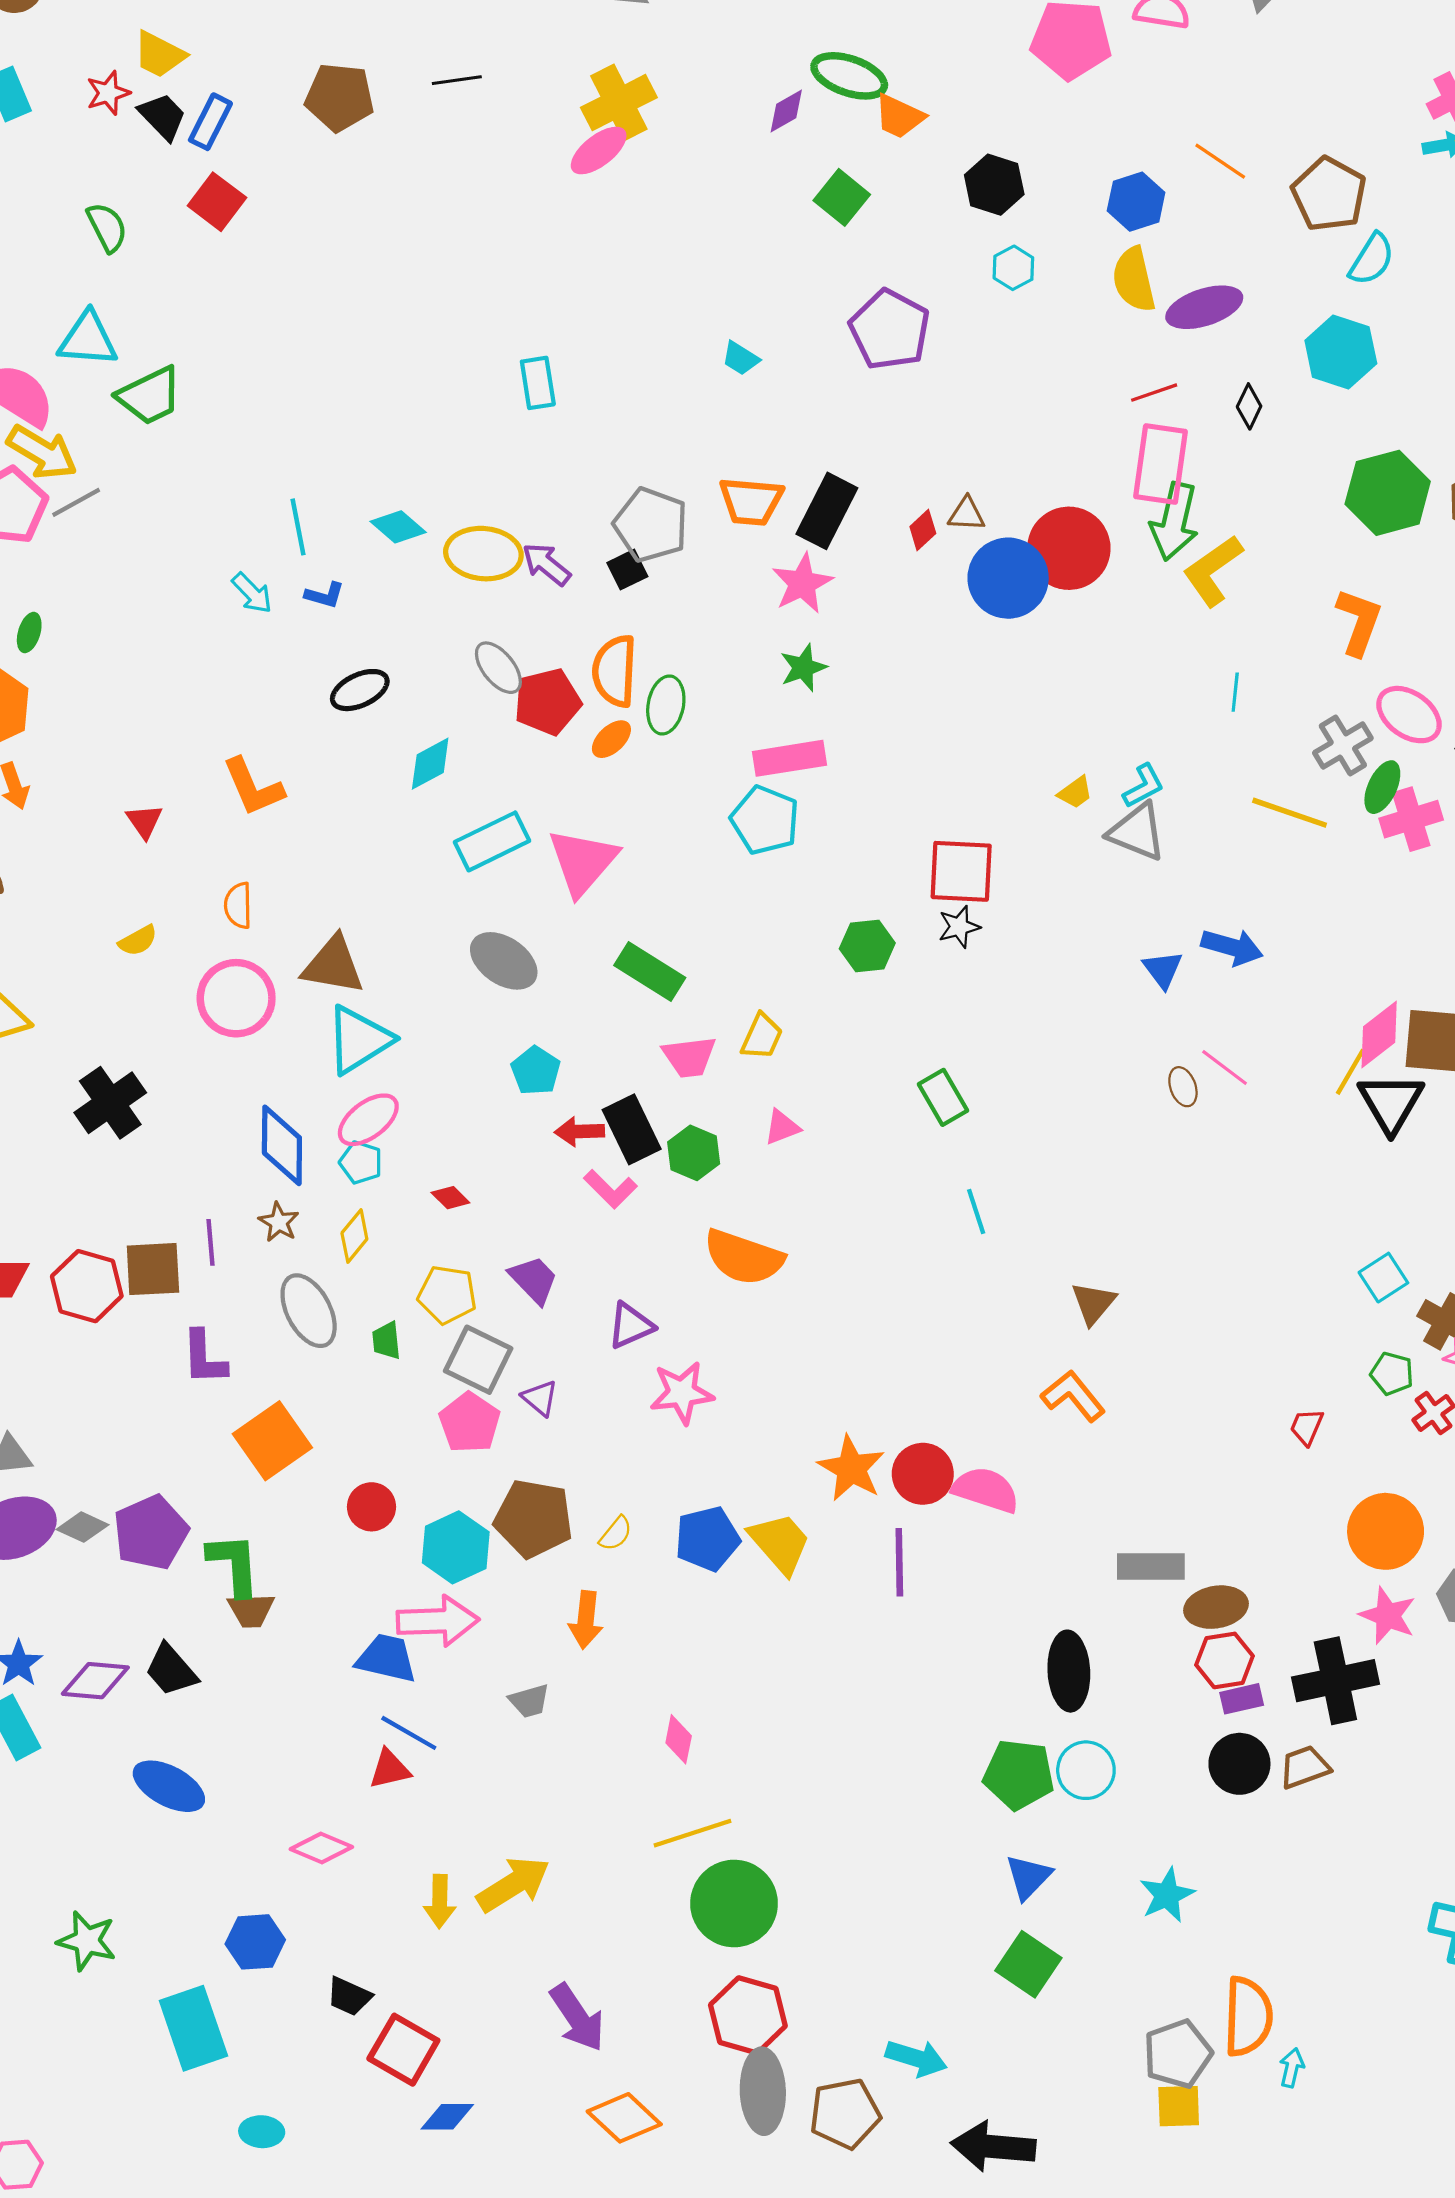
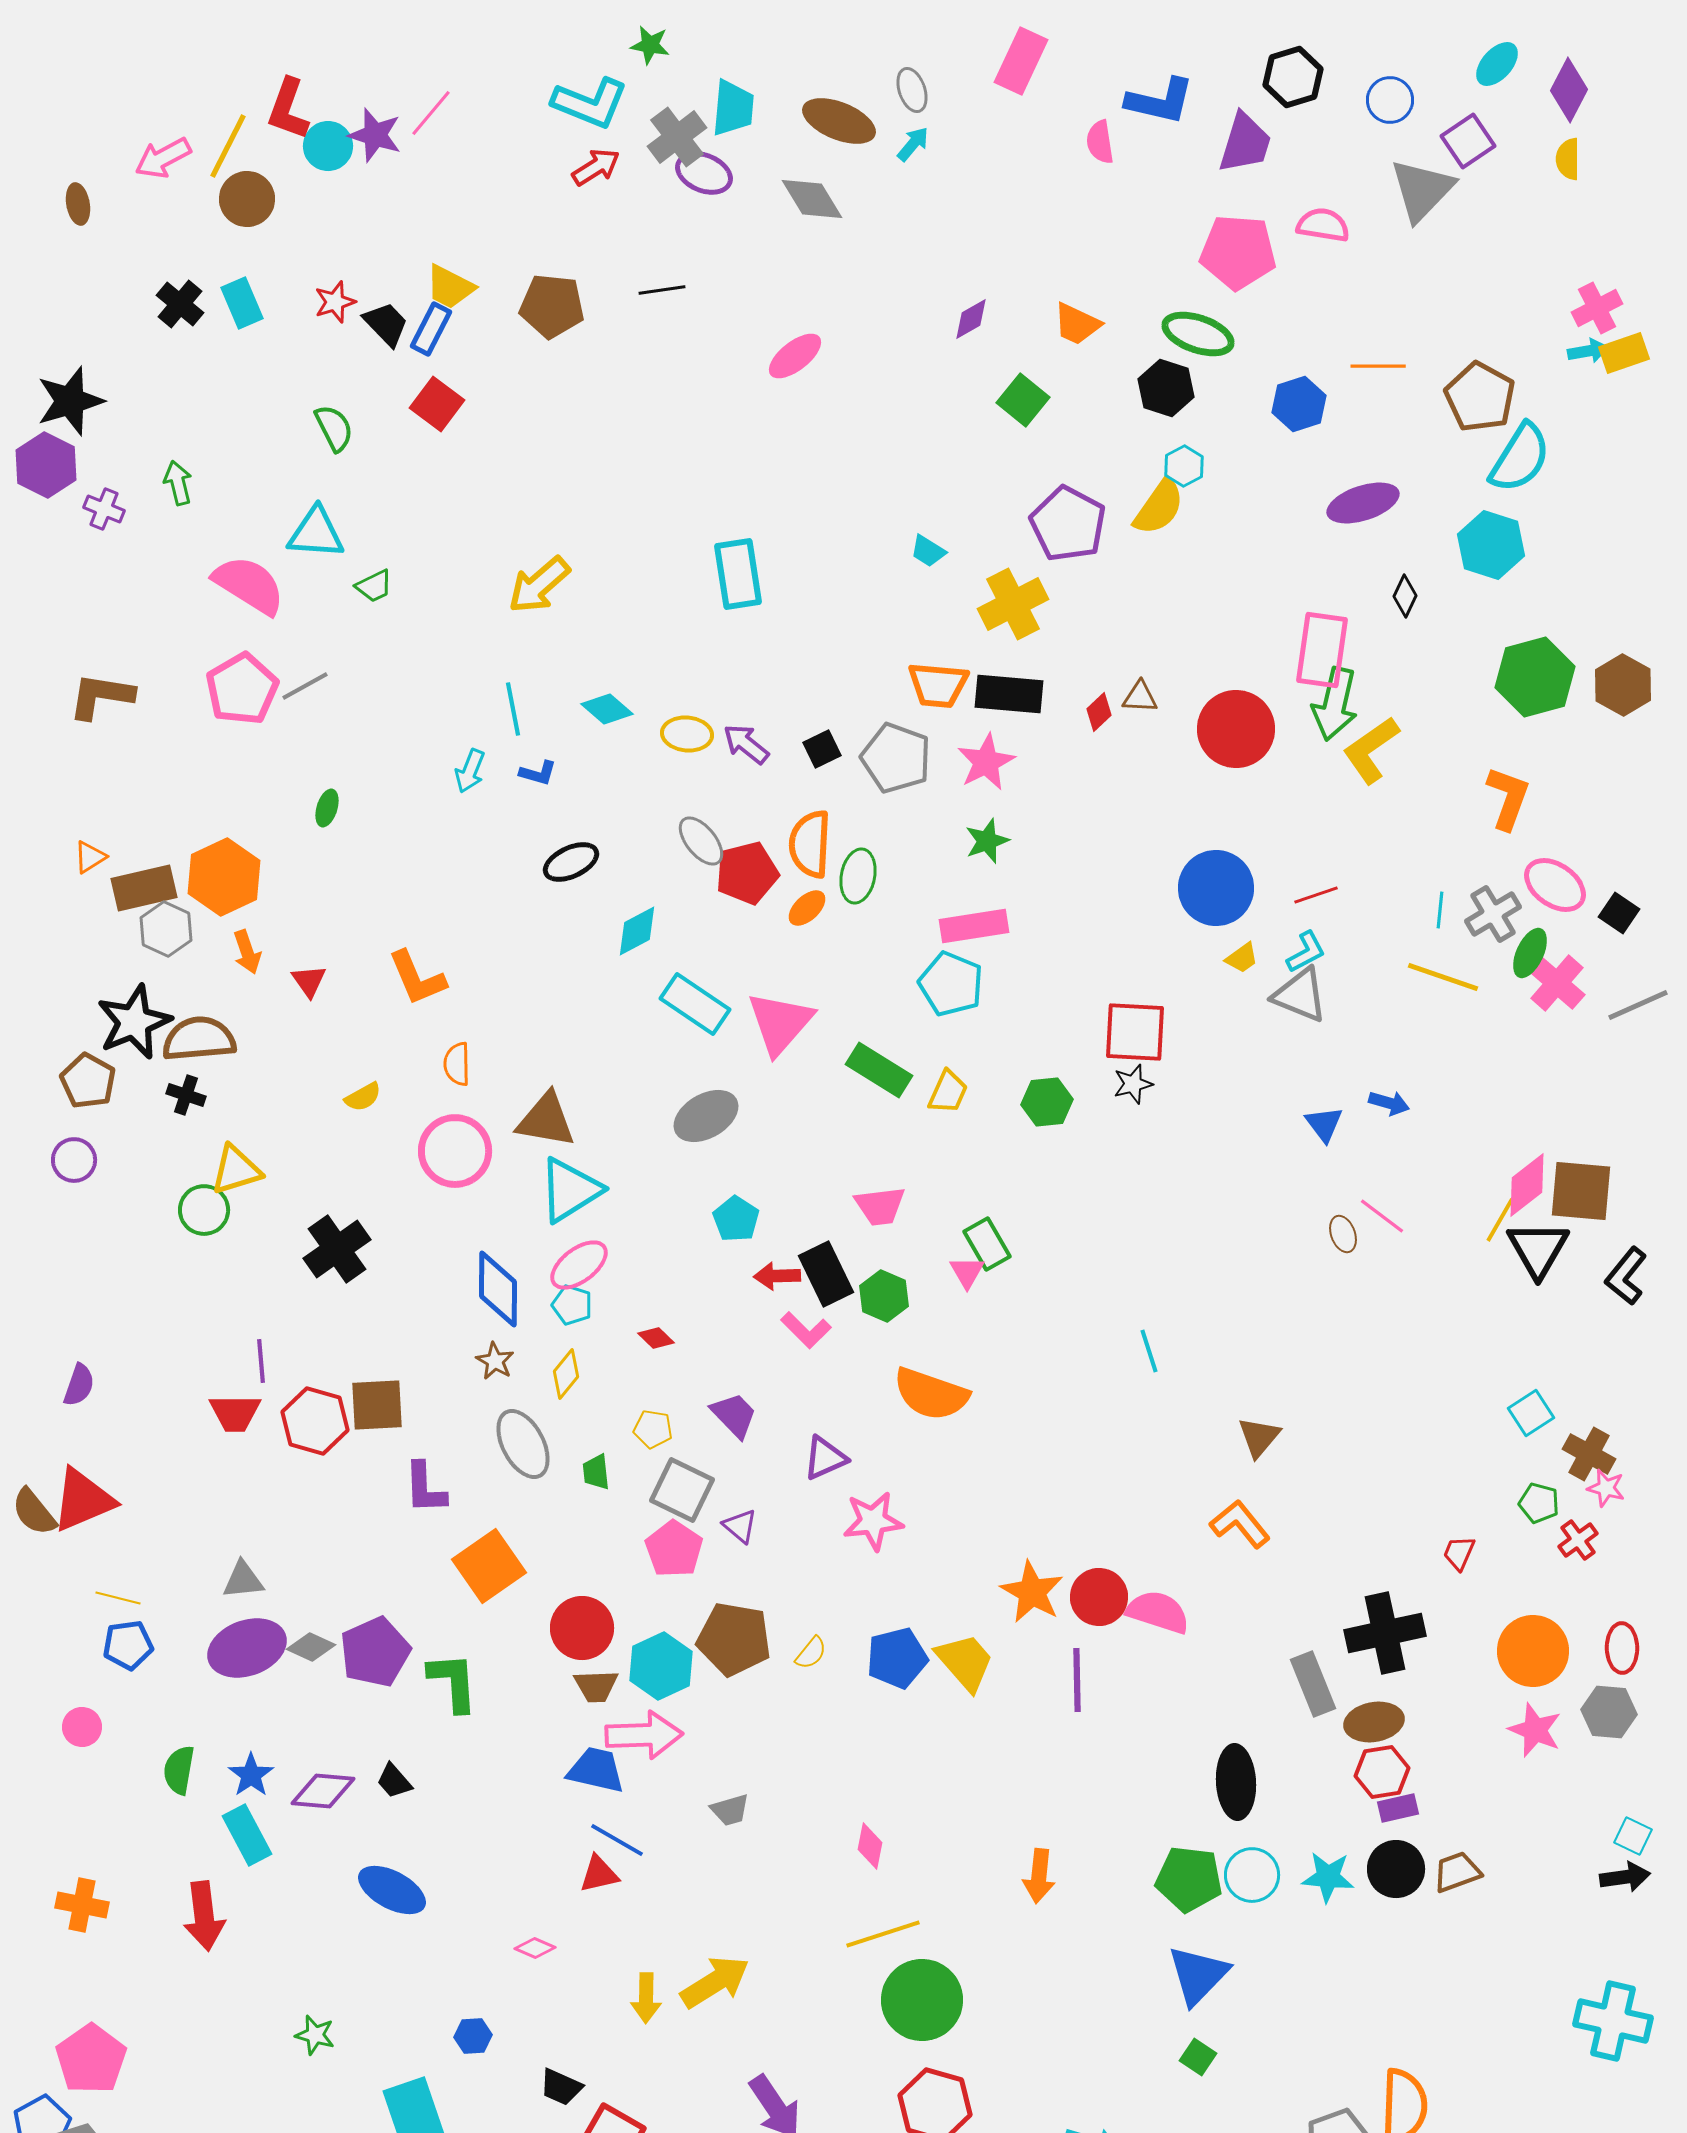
yellow trapezoid: (159, 55) -> (450, 287), moved
green ellipse: (849, 76) -> (1198, 334), moved
yellow cross: (619, 103) -> (1013, 604), moved
orange line: (1220, 161) -> (1378, 366), turned -34
cyan semicircle: (1372, 259) -> (1520, 458), size x1.4
yellow semicircle: (1134, 280) -> (1159, 507), moved, turned -132
cyan rectangle: (538, 383) -> (738, 574), size x1.4
red line: (1154, 393) -> (1316, 895), moved
green trapezoid: (150, 396) -> (374, 586), size x0.6
yellow arrow: (42, 452) -> (539, 585), moved, turned 108
black rectangle: (827, 511) -> (1009, 694), turned 68
gray pentagon: (651, 525) -> (896, 758), moved
yellow ellipse: (483, 554) -> (687, 734), size x0.7
blue circle: (1008, 578) -> (1216, 888), moved
cyan arrow: (252, 593) -> (470, 771), turned 66
green ellipse: (29, 632) -> (327, 808), moved
cyan line: (1235, 692) -> (1440, 910), moved
orange L-shape: (253, 787) -> (417, 978), moved
pink cross: (1411, 819) -> (1557, 983), turned -32
red triangle: (144, 821) -> (309, 981), moved
cyan rectangle: (492, 841) -> (695, 1004), turned 60
blue arrow: (1232, 947) -> (1389, 1103), size x0.7
gray ellipse: (504, 961) -> (706, 1116), turned -64
green rectangle: (650, 972) -> (879, 1070), moved
yellow trapezoid: (762, 1037) -> (948, 1092), moved
green rectangle: (943, 1097) -> (987, 1244), moved
pink triangle: (782, 1127) -> (967, 1272), turned -39
purple line: (210, 1242) -> (261, 1361), moved
yellow pentagon: (447, 1295) -> (653, 1429), size x0.7
red circle: (371, 1507) -> (582, 1628), size x1.4
gray rectangle: (1151, 1567) -> (1313, 1684), turned 68
brown trapezoid: (251, 1610) -> (596, 1686), moved
orange arrow: (586, 1620) -> (1039, 1876), moved
black trapezoid: (171, 1670) -> (394, 1781), size x0.7
black cross: (1335, 1681) -> (1385, 1633), moved
pink diamond: (321, 1848) -> (535, 1948), size x0.7
blue triangle: (1028, 1877) -> (1198, 1975), size x1.4
cyan star: (1167, 1895) -> (1328, 1877), moved, turned 30
green star: (87, 1941) -> (315, 2035), size x0.7
blue hexagon: (255, 1942) -> (473, 2036), size x0.7
green square: (1028, 1964) -> (1198, 2057), size x0.6

